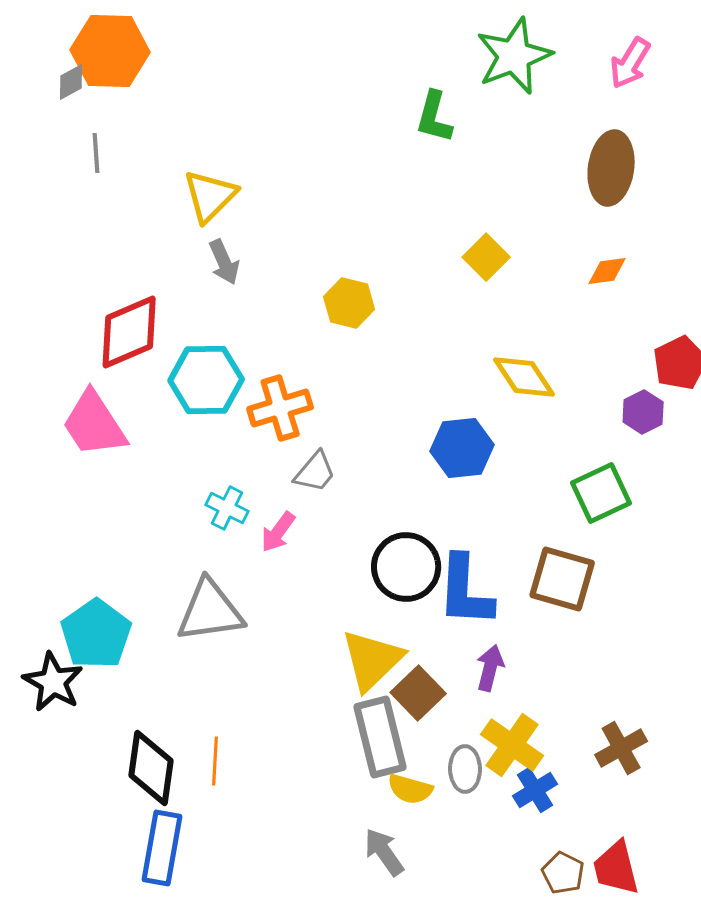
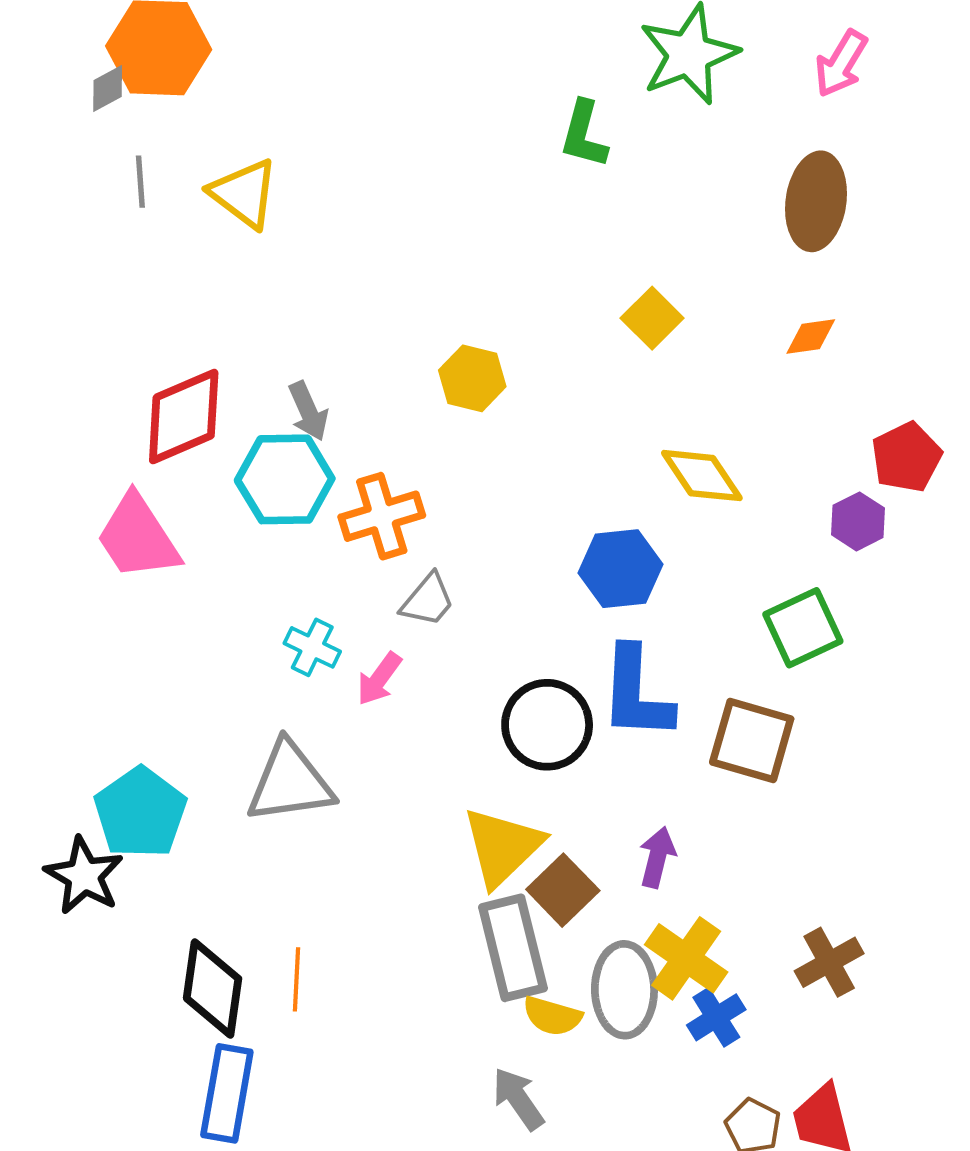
yellow triangle: (210, 196) -> (244, 193), moved, turned -38
gray arrow: (224, 262) -> (308, 411), moved
blue L-shape: (465, 591) -> (636, 693), moved
gray ellipse: (465, 769) -> (624, 990), size x1.5

